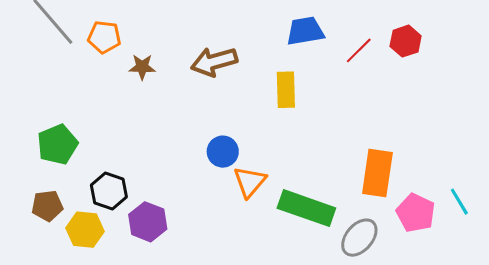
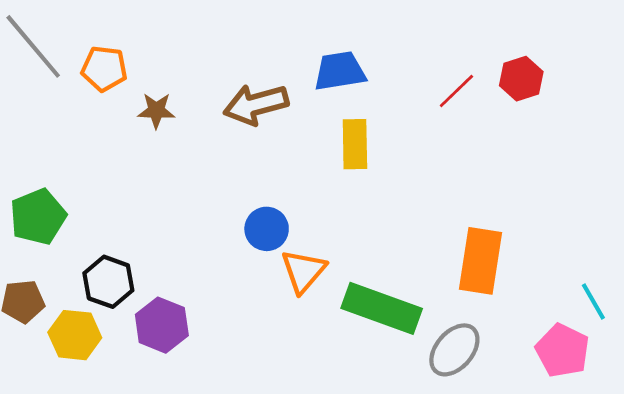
blue trapezoid: (305, 31) -> (340, 71), moved
pink pentagon: (416, 213) -> (562, 351), moved

